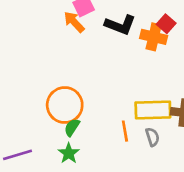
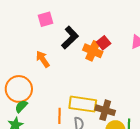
orange arrow: (74, 22) -> (43, 59), moved
black L-shape: (120, 25) -> (70, 38), turned -75

